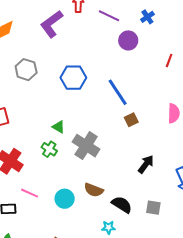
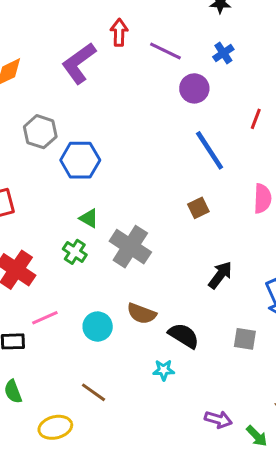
blue hexagon: (73, 78) -> (80, 160), moved
blue line: (118, 92) -> (210, 150), moved
pink line: (30, 193) -> (45, 318), turned -48
gray square: (153, 208) -> (245, 339), moved

